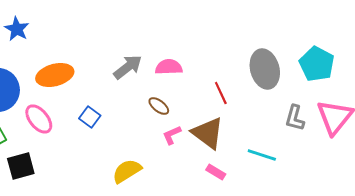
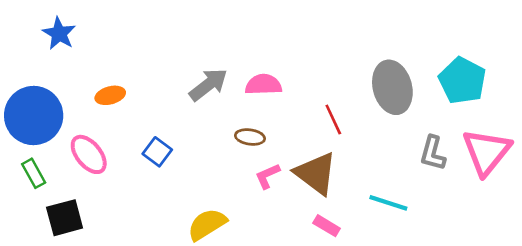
orange ellipse: (55, 75) -> (110, 95), size x0.6
brown ellipse: (159, 106) -> (250, 137), turned -30

